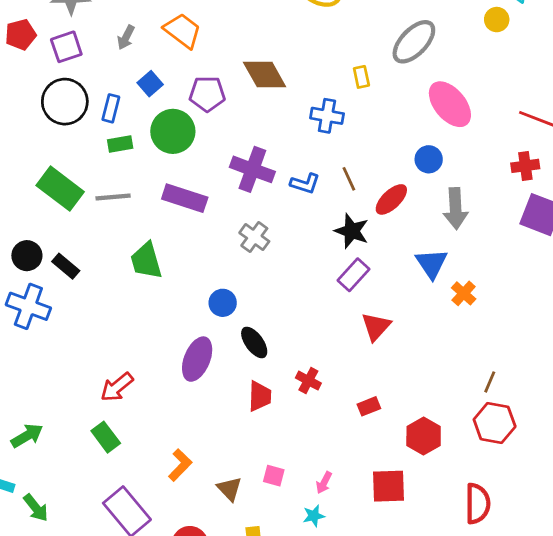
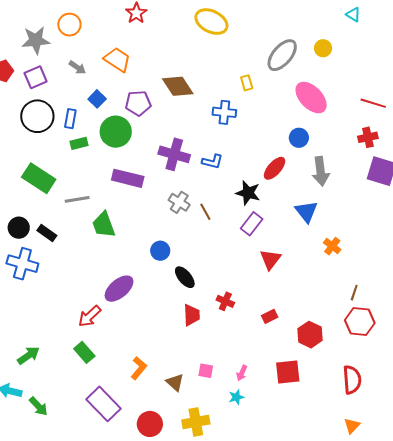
yellow circle: (497, 20) -> (323, 48), moved
gray arrow: (126, 37) -> (77, 67), turned -78
brown line: (349, 179) -> (205, 212), moved
gray line: (113, 197) -> (77, 199), moved
orange cross: (464, 293) -> (332, 246), moved
purple ellipse: (197, 359) -> (119, 289), moved, turned 32

